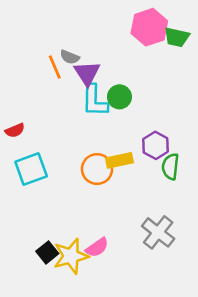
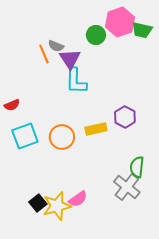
green circle: (119, 97) -> (96, 35), moved
green semicircle: (170, 167) -> (137, 167), moved
orange circle: (97, 169) -> (62, 137), moved

